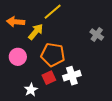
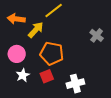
white cross: (72, 76) -> (75, 84), moved
white star: (31, 90) -> (23, 75), moved

